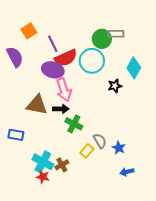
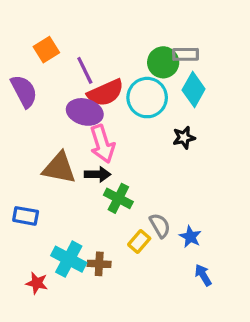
cyan diamond: (134, 68) -> (194, 90), moved
brown cross: (62, 165) -> (99, 264), turned 32
blue arrow: (127, 172) -> (203, 275), turned 72
red star: (43, 177) -> (37, 283), moved

